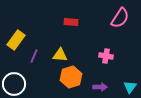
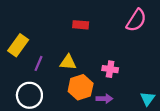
pink cross: (106, 56) -> (110, 69), moved
white circle: (14, 84) -> (29, 95), moved
purple arrow: (100, 87) -> (104, 99), moved

